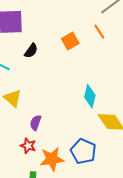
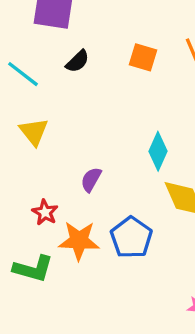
orange square: (70, 41) -> (143, 57), turned 36
purple semicircle: (36, 123) -> (91, 179), moved

